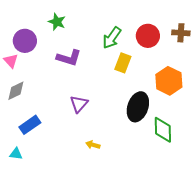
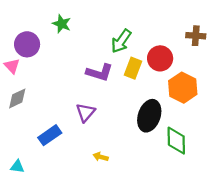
red circle: (148, 36) -> (160, 58), moved
purple L-shape: (69, 58) -> (100, 72), moved
blue rectangle: (30, 125) -> (50, 135), moved

